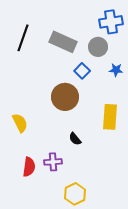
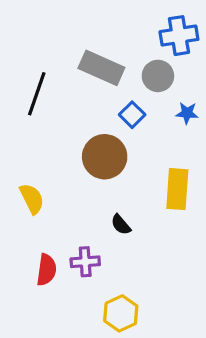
black line: (23, 38) -> (37, 94), moved

